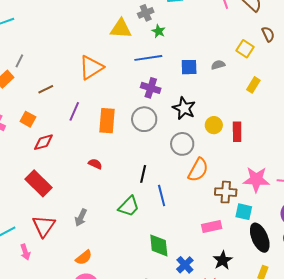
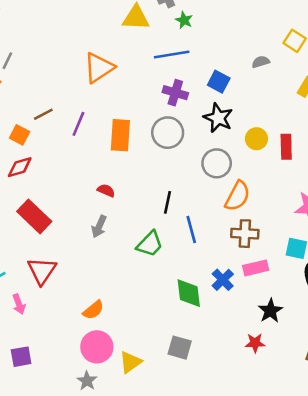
blue square: (189, 67) -> (219, 82), moved, turned 30
brown line: (46, 89) -> (43, 114), moved
red diamond: (43, 142) -> (20, 167), moved
brown cross: (226, 192) -> (245, 234), moved
gray arrow: (81, 218) -> (99, 226), moved
blue cross: (185, 265) -> (223, 280), moved

